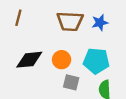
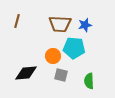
black diamond: (29, 60) -> (26, 73), moved
cyan pentagon: (96, 61) -> (74, 48), moved

